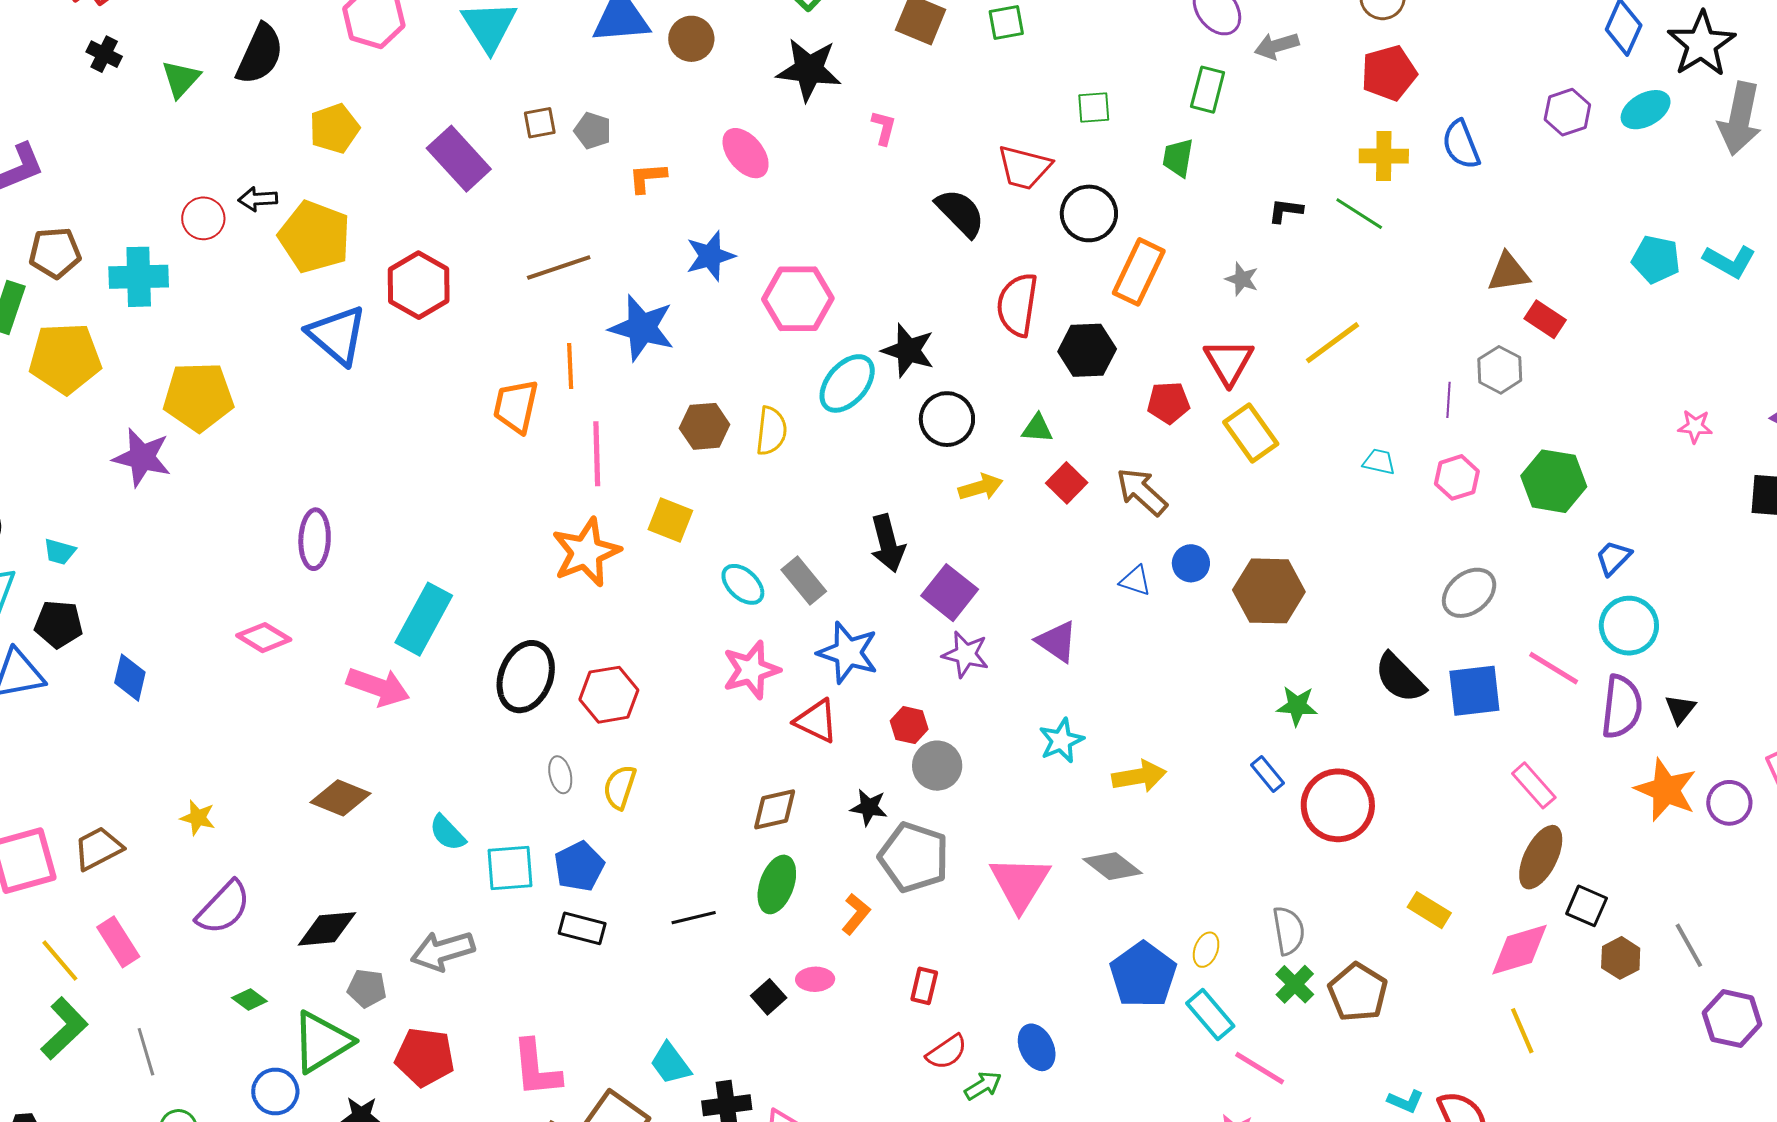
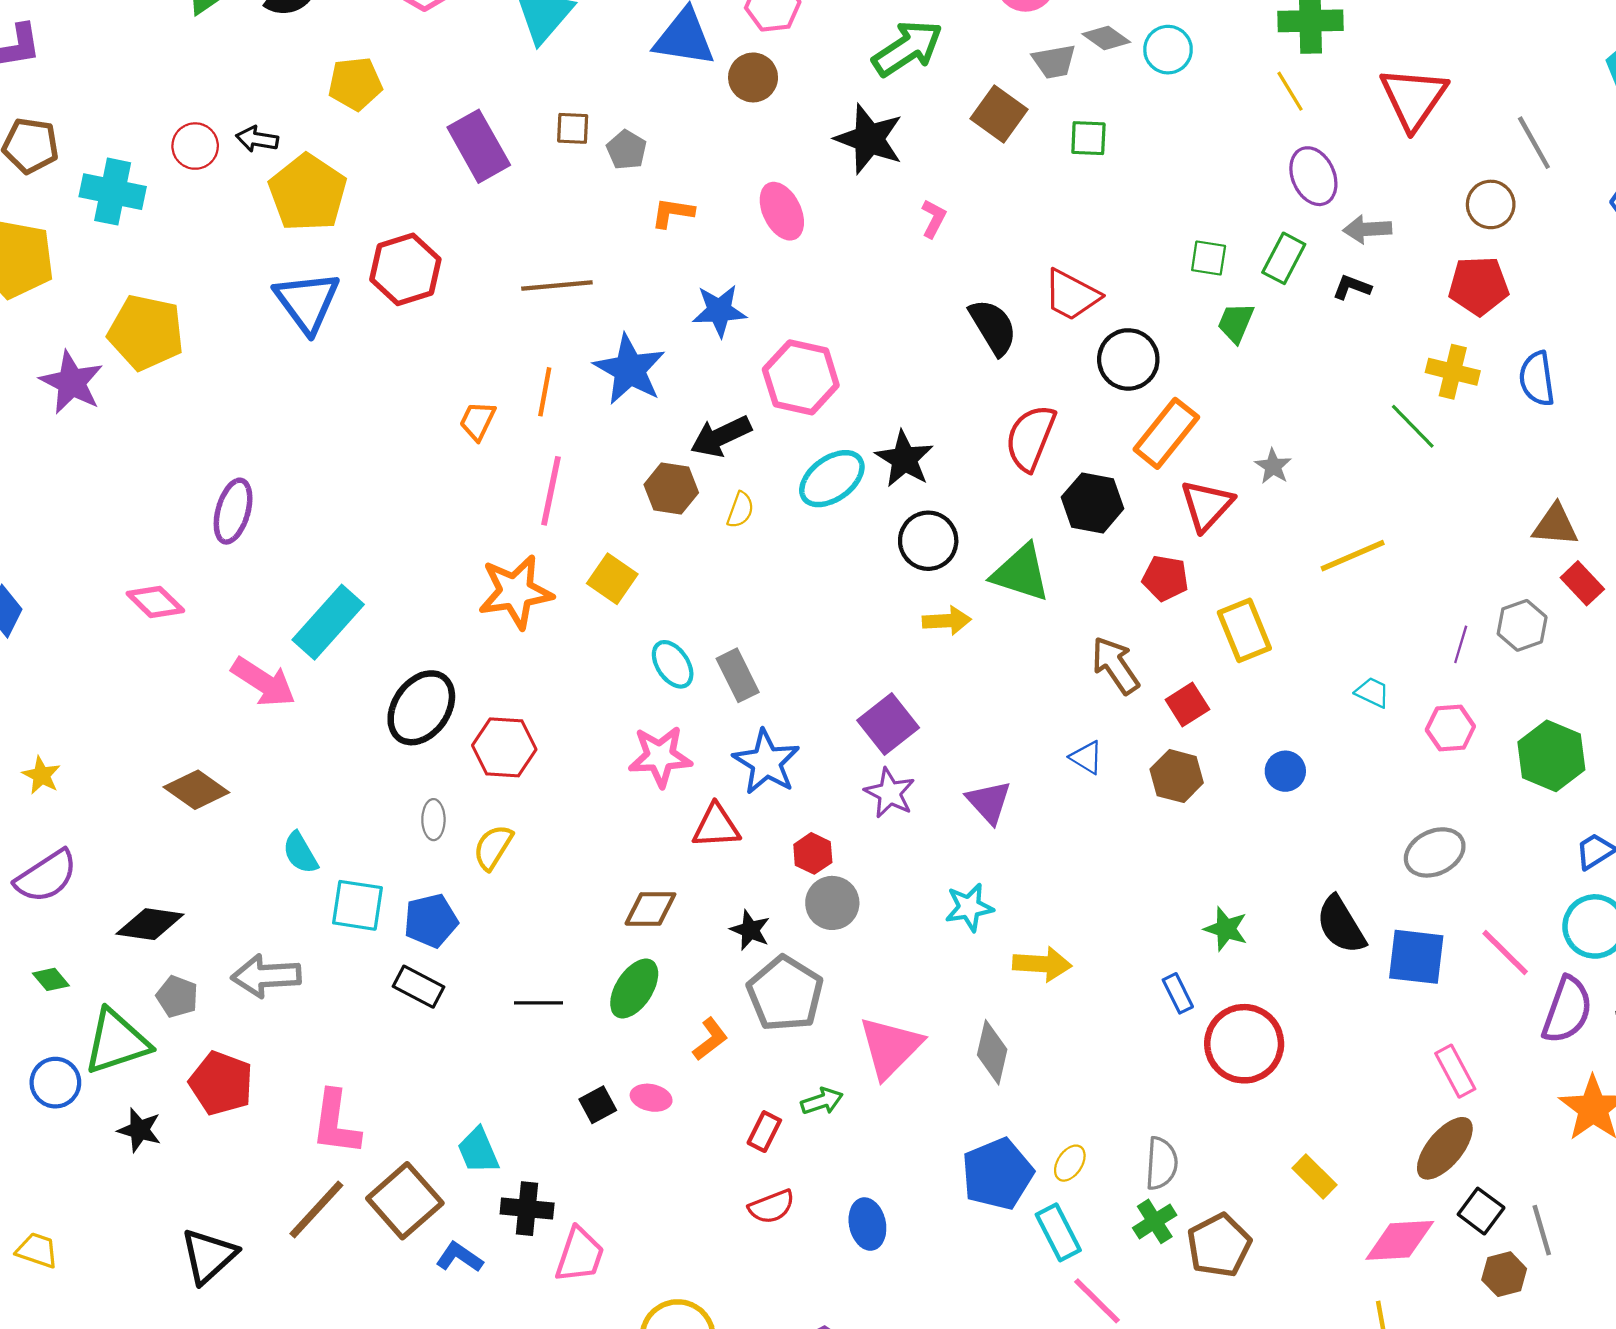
green square: (1094, 108) -> (1209, 258), moved
black L-shape: (1286, 211) -> (1352, 287), moved
red triangle: (1229, 362) -> (1207, 505), moved
orange trapezoid: (516, 406) -> (478, 421), size x0.7
green triangle: (1037, 428) -> (1021, 573), size x1.8
yellow semicircle: (771, 431) -> (740, 510), size x0.7
red square: (1067, 483) -> (1187, 704), moved
black arrow: (888, 543) -> (721, 436), moved, turned 66
blue circle: (1191, 563) -> (1285, 771), moved
brown hexagon: (1269, 591) -> (1177, 776), moved, size x0.7
red triangle: (816, 721) -> (716, 826), turned -42
gray diamond: (1113, 866) -> (992, 1052), turned 52
gray line: (1689, 945) -> (1542, 1230), moved
green arrow: (983, 1086) -> (822, 1101), moved

